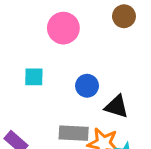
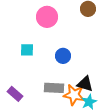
black triangle: (117, 106) -> (85, 84), moved

